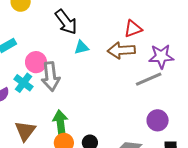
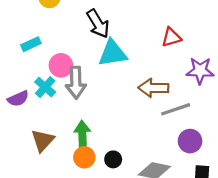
cyan triangle: (81, 47) -> (113, 53), size x1.8
brown arrow: (121, 50) -> (153, 88), moved
gray line: (149, 79) -> (176, 109), moved

